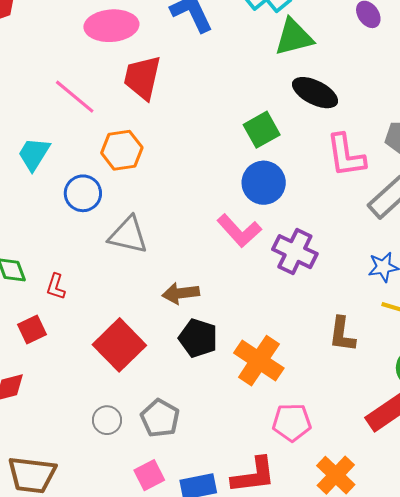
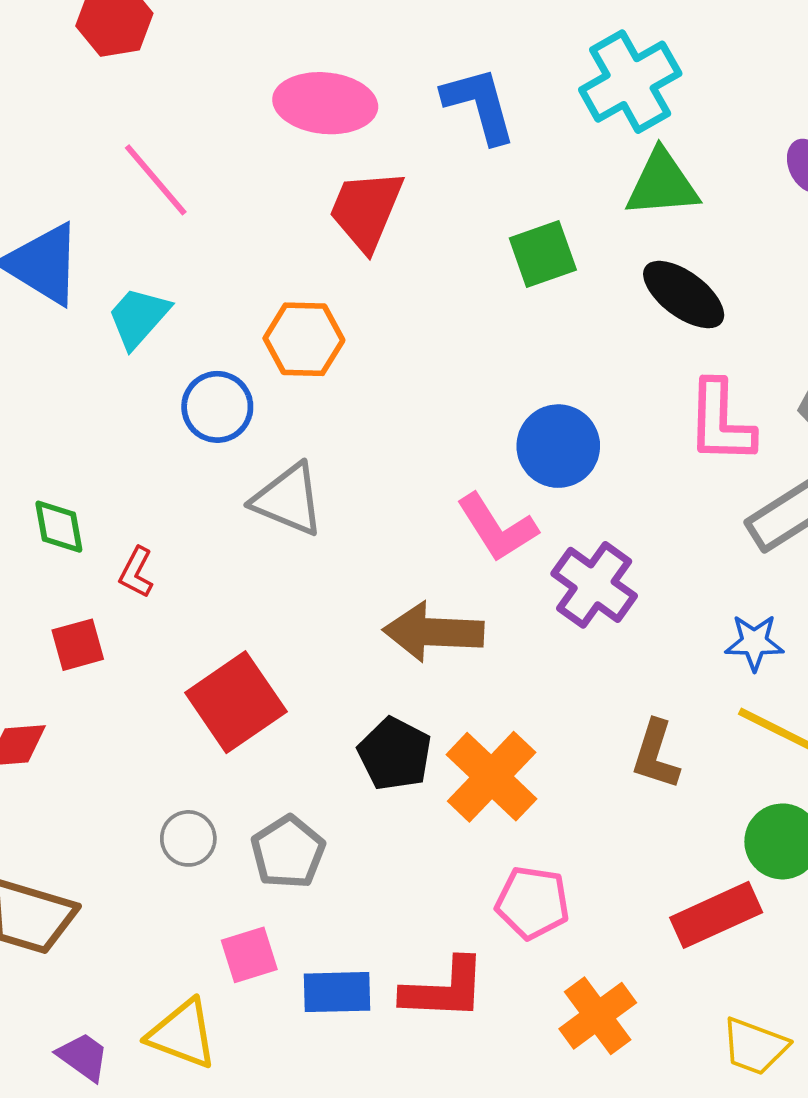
pink line: (75, 97) -> (156, 180), moved
green square: (262, 130) -> (543, 254), moved
brown arrow: (181, 293) -> (433, 632), moved, size x1.4
black pentagon: (198, 338) -> (395, 754), moved

